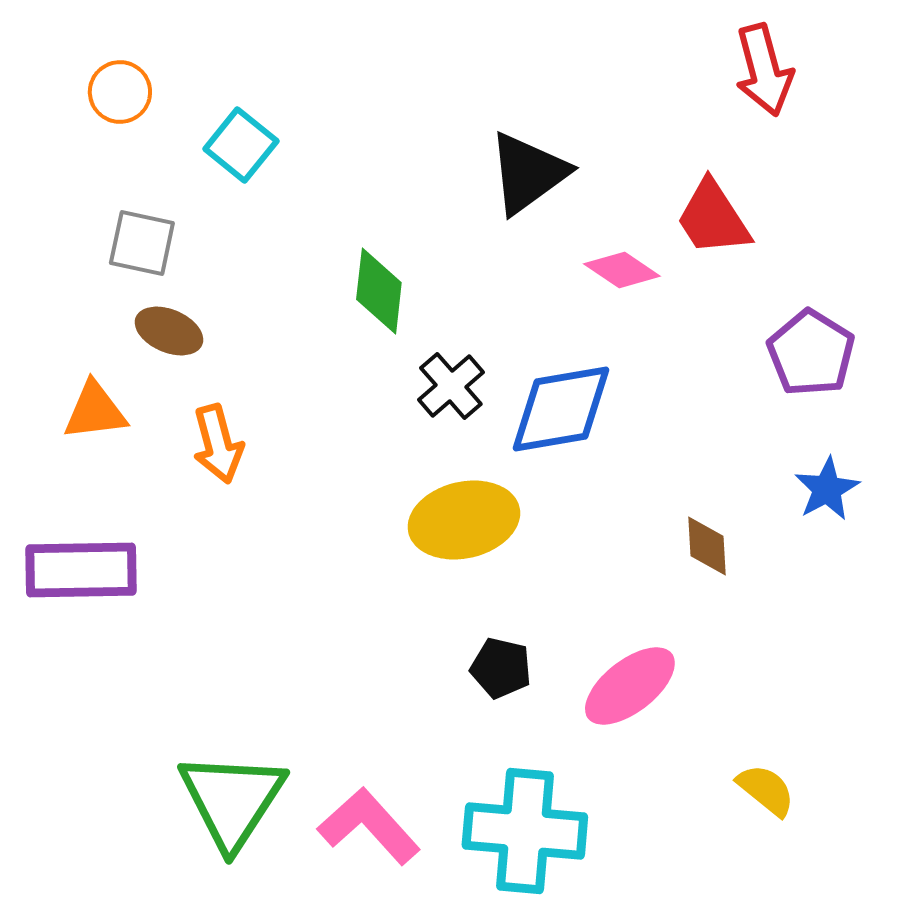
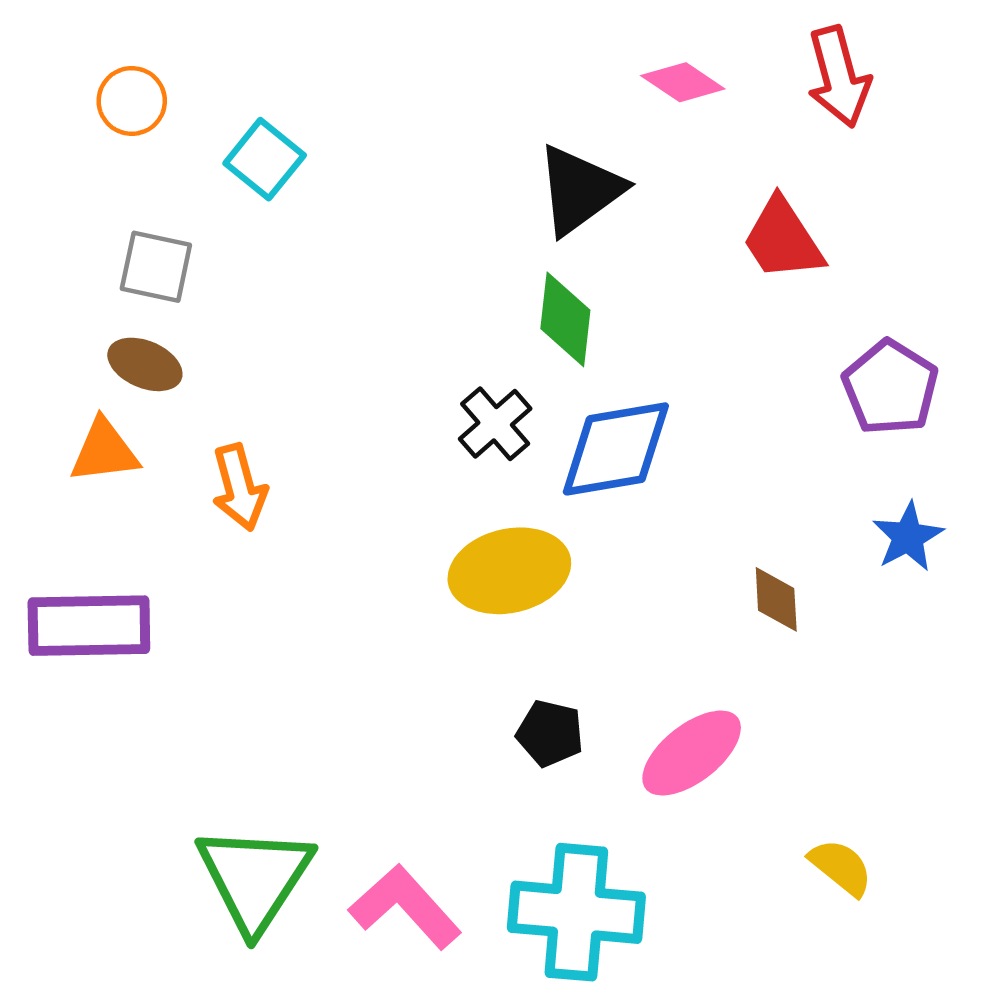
pink diamond: (622, 270) -> (683, 82), moved
green diamond: (379, 291) -> (565, 319), moved
brown ellipse: (169, 331) -> (145, 364), moved

